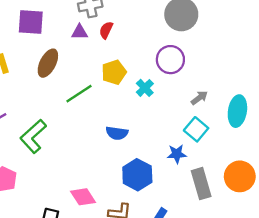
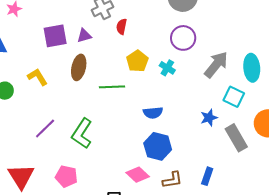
purple triangle: (80, 32) -> (84, 36), moved
green line: (79, 94) -> (112, 87), turned 45
gray arrow: (199, 98) -> (216, 65), size x1.8
cyan square: (196, 129) -> (234, 97), moved
blue hexagon: (137, 175) -> (158, 146), moved

